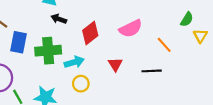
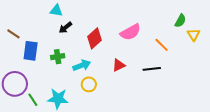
black arrow: (59, 19) -> (65, 28), turned -56
green cross: (48, 51) -> (58, 57), size x0.6
red triangle: (115, 64) -> (119, 65), turned 40

